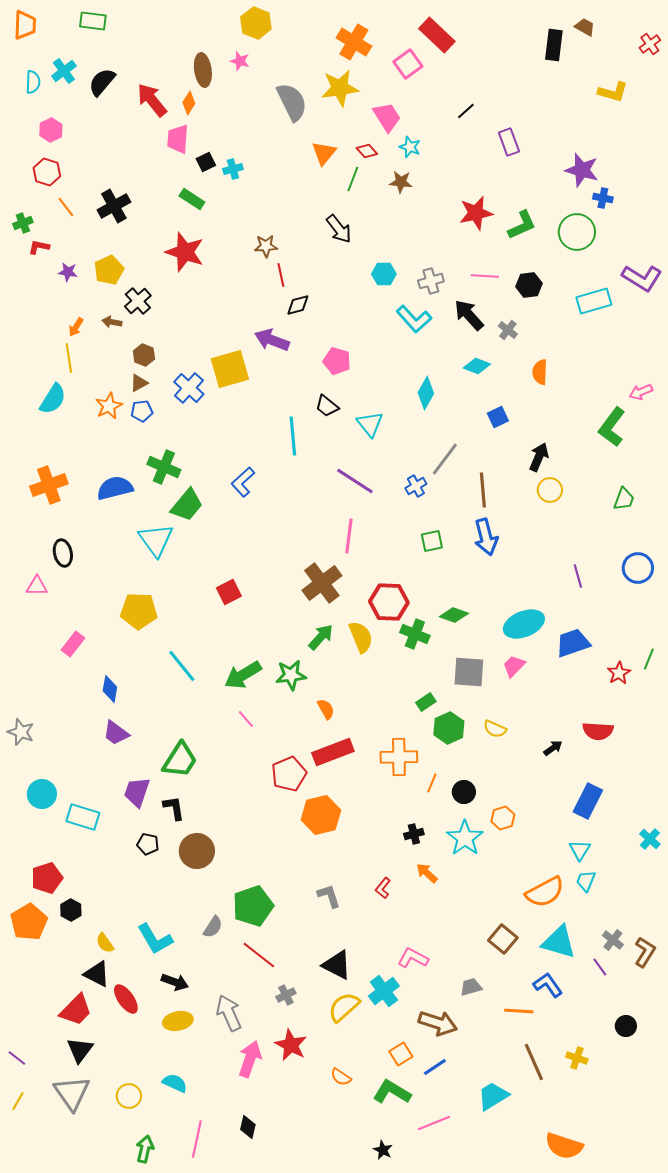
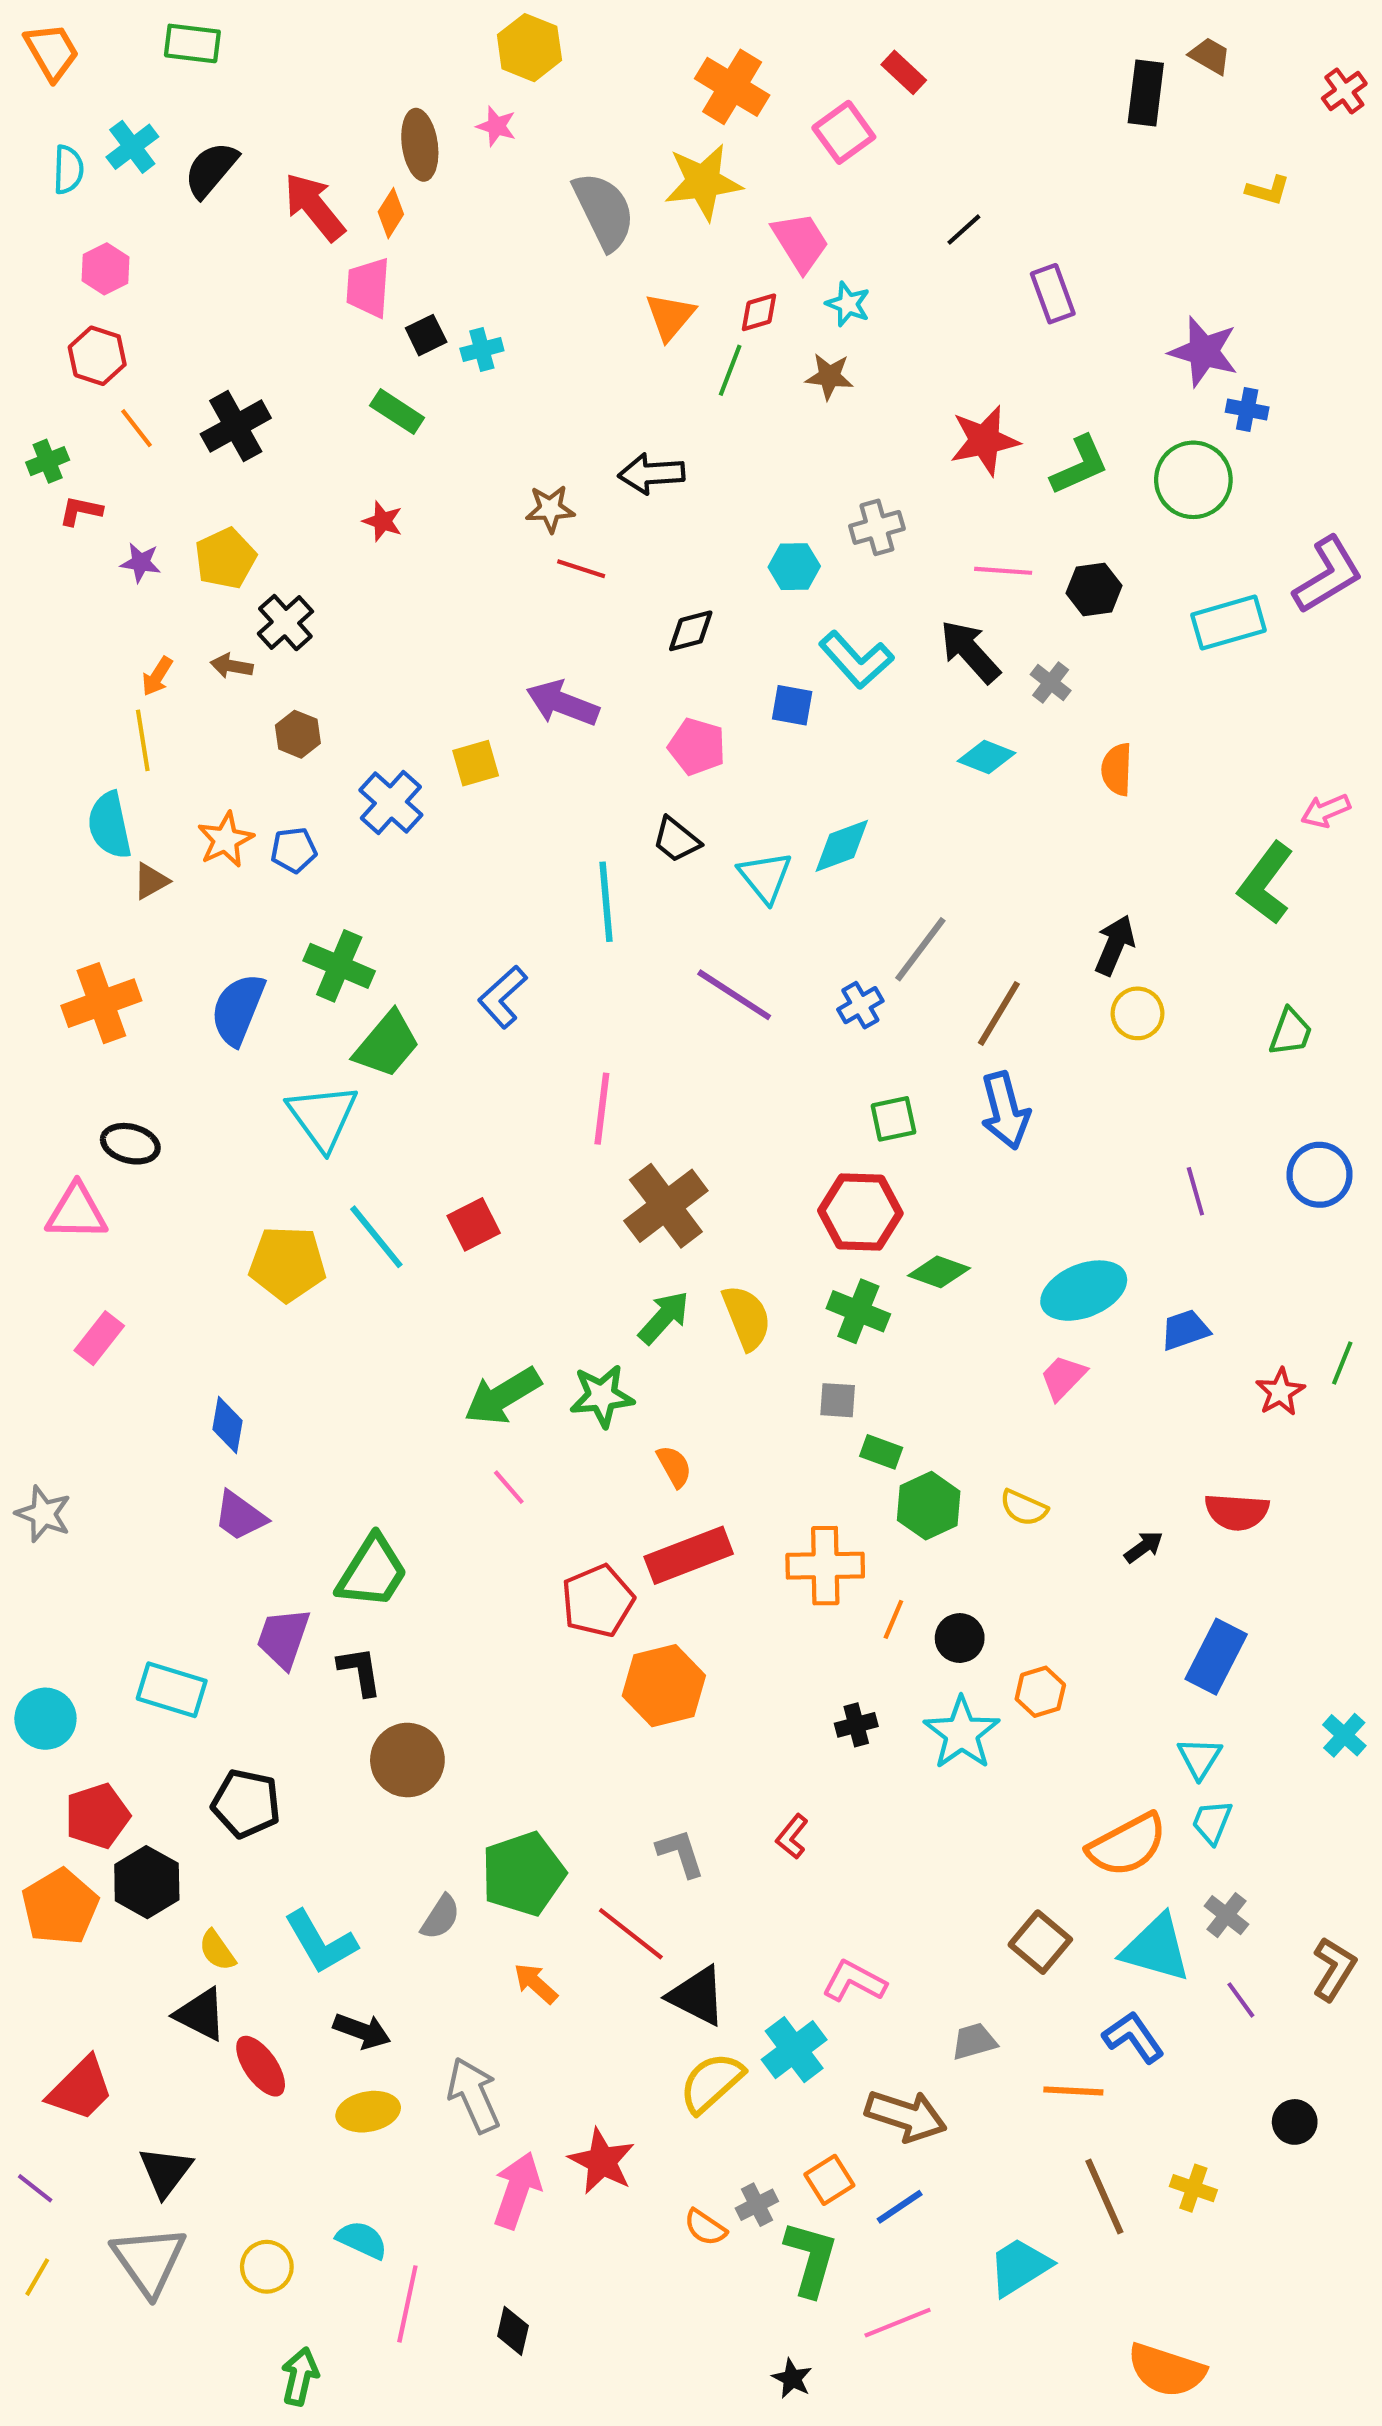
orange trapezoid: (25, 25) -> (52, 52), turned -32
red rectangle: (437, 35) -> (904, 72), size x0.6
yellow L-shape: (613, 92) -> (1268, 190), size x0.7
red diamond: (367, 151) -> (759, 312), turned -65
black arrow: (339, 229) -> (651, 474), moved, turned 124
red star: (185, 252) -> (383, 521), size x0.5
red line: (281, 275) -> (581, 569), turned -60
purple L-shape: (642, 278) -> (1328, 575), turned -63
gray cross: (431, 281) -> (877, 527), moved
black diamond: (298, 305) -> (691, 631), moved
yellow square: (230, 369) -> (476, 763), size x0.6
brown triangle: (139, 383) -> (151, 881), moved
cyan diamond: (426, 393) -> (842, 846), moved, turned 40
cyan semicircle: (53, 399) -> (110, 825), turned 136
blue square: (498, 417) -> (792, 705), moved, turned 35
blue semicircle: (115, 488) -> (238, 1009), turned -54
brown line: (483, 490) -> (999, 1013), turned 36
pink line: (349, 536) -> (602, 1109), moved
black ellipse: (63, 553) -> (130, 1144), turned -64
pink triangle: (37, 586) -> (77, 1212), size x1.4
red hexagon: (389, 602) -> (860, 1212), moved
blue trapezoid: (573, 643) -> (1185, 1330), size x0.7
pink rectangle: (73, 644) -> (99, 1338), moved
cyan line: (182, 666) -> (376, 1237), moved
gray square: (469, 672) -> (838, 1400), moved, size x0.6
green rectangle: (426, 702) -> (881, 1452), turned 54
cyan circle: (42, 794) -> (45, 1719), moved
black pentagon: (148, 844) -> (246, 1803), moved, size x1.5
orange arrow: (427, 873) -> (536, 1983), moved
black hexagon: (71, 910) -> (147, 1882), size x1.5
gray cross: (613, 940) -> (1226, 1915), moved
red line: (259, 955) -> (631, 1934), moved
gray cross: (286, 995) -> (757, 2205), moved
red trapezoid: (76, 1010) -> (81, 2089), moved
green L-shape: (392, 1092) -> (811, 2258), turned 75
pink line: (197, 1139) -> (407, 2304), moved

